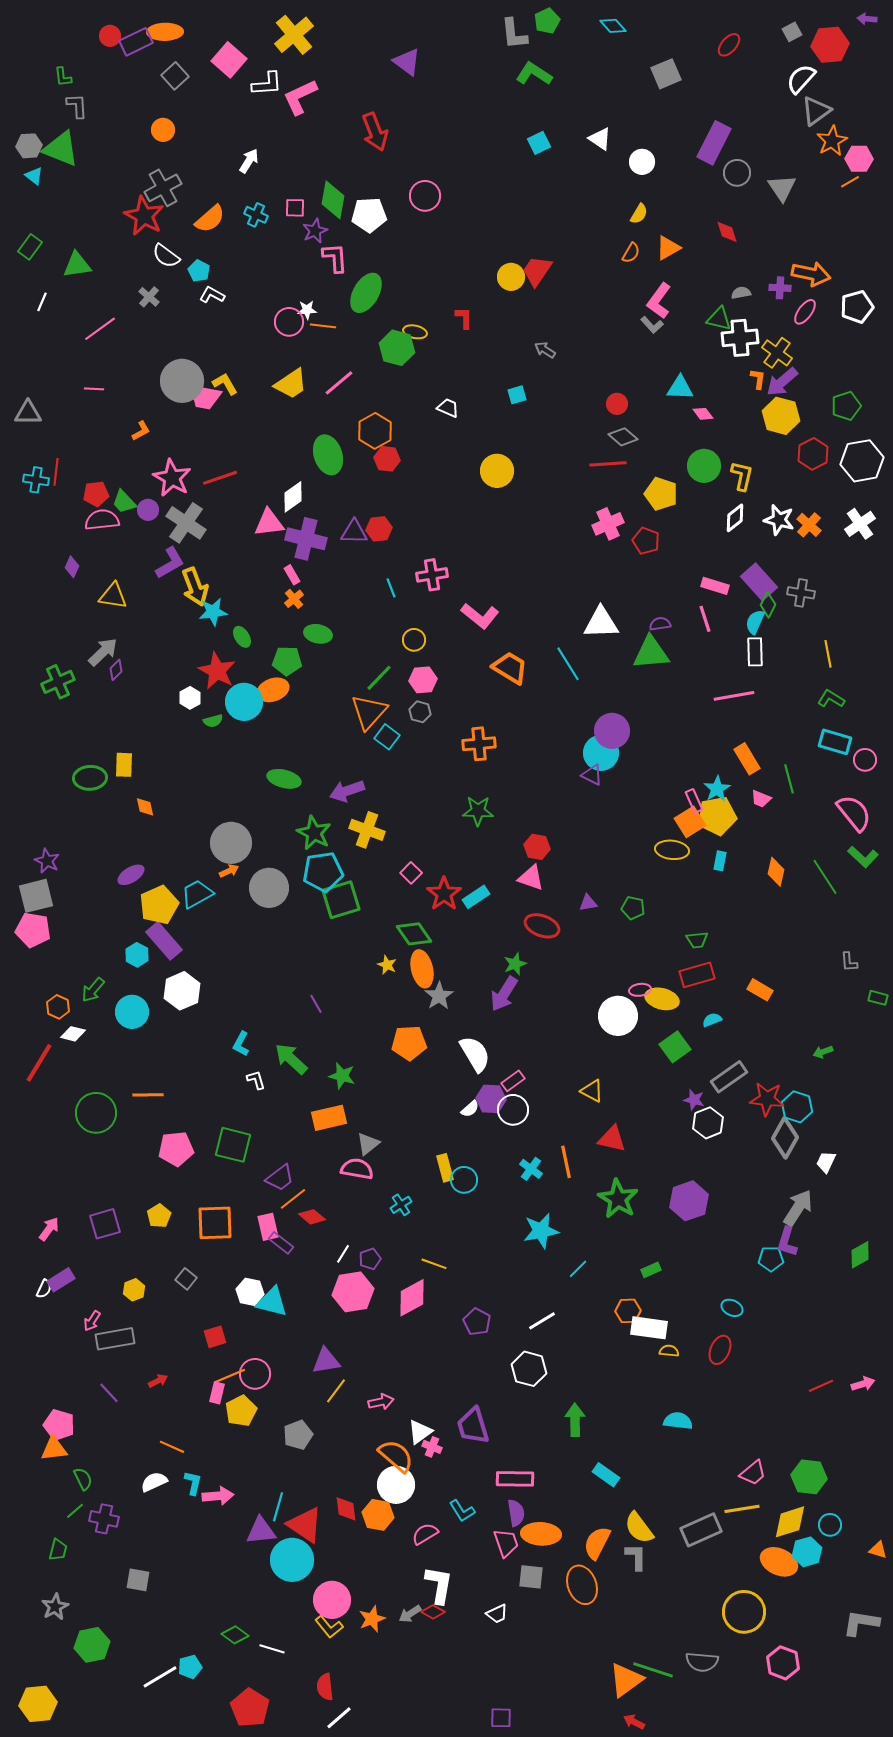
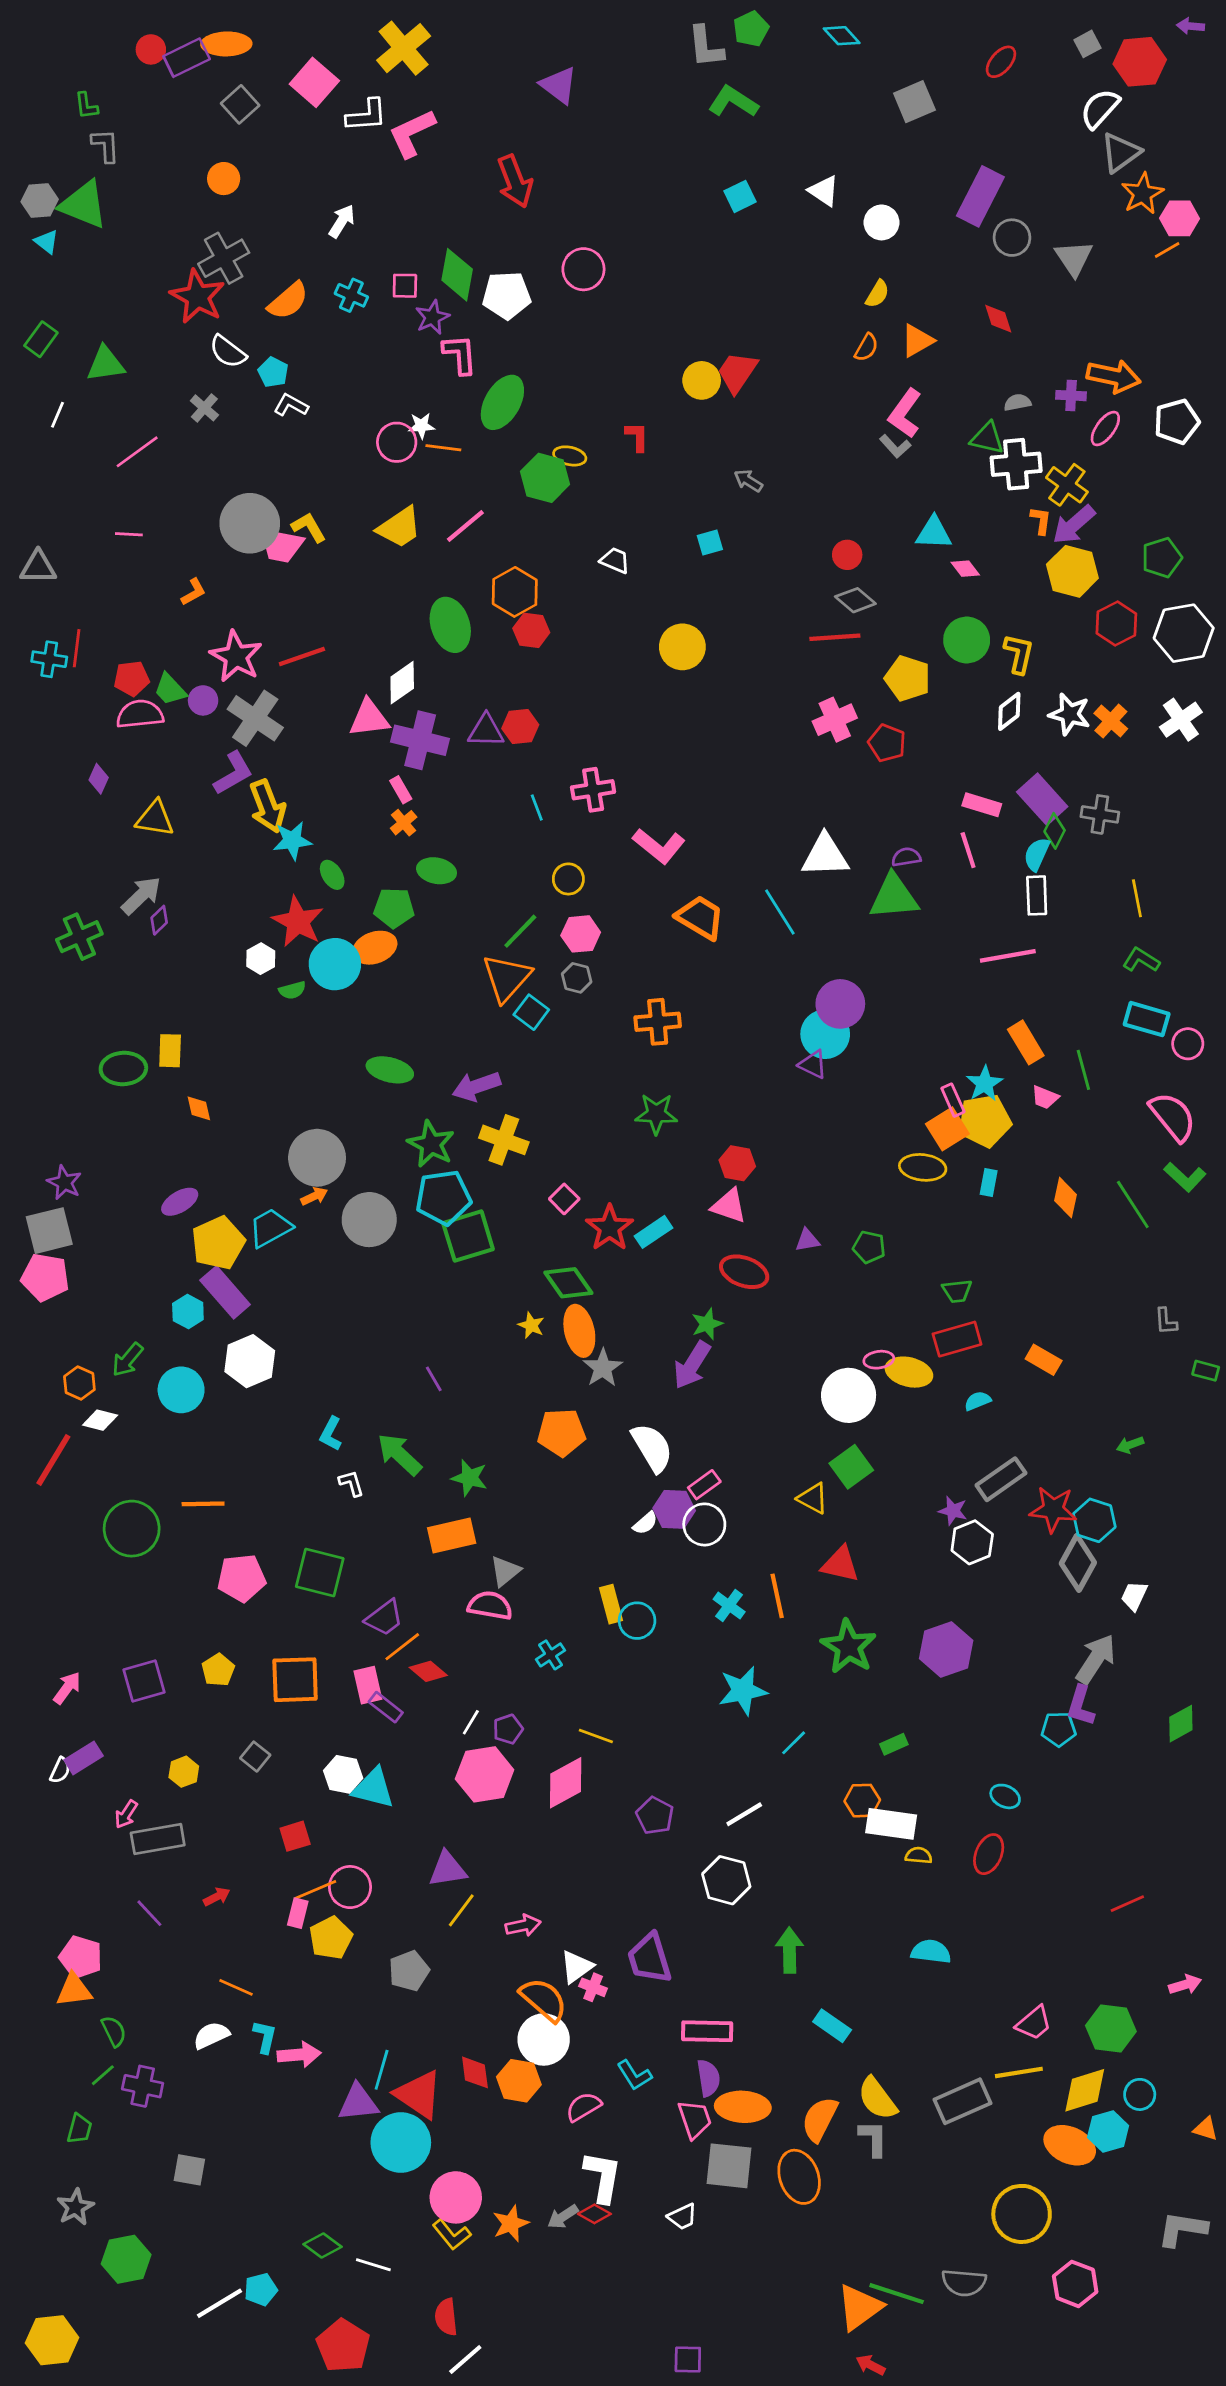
green square: (675, 1047) -> (851, 1467), moved
pink arrow: (863, 1384) -> (1185, 1985), moved
gray square: (531, 1577) -> (729, 2166), size x1.4

